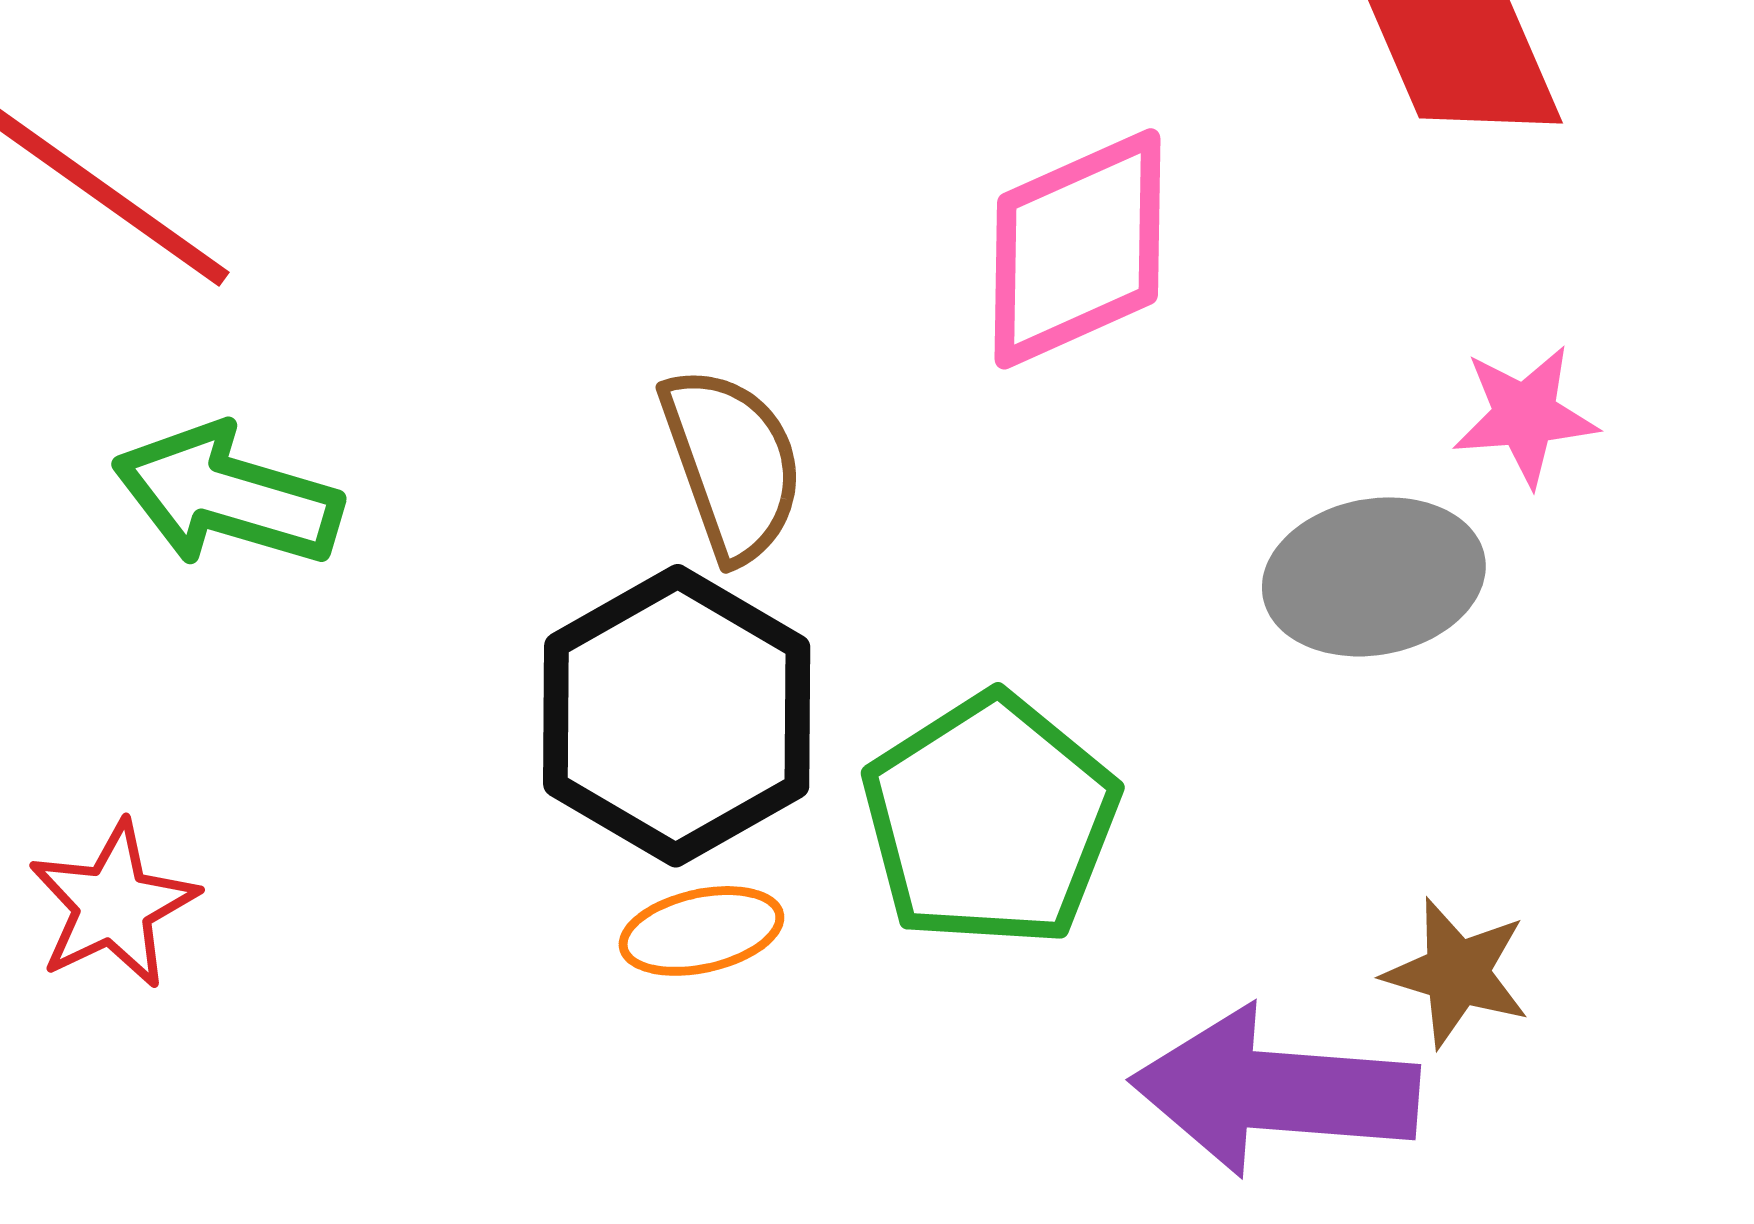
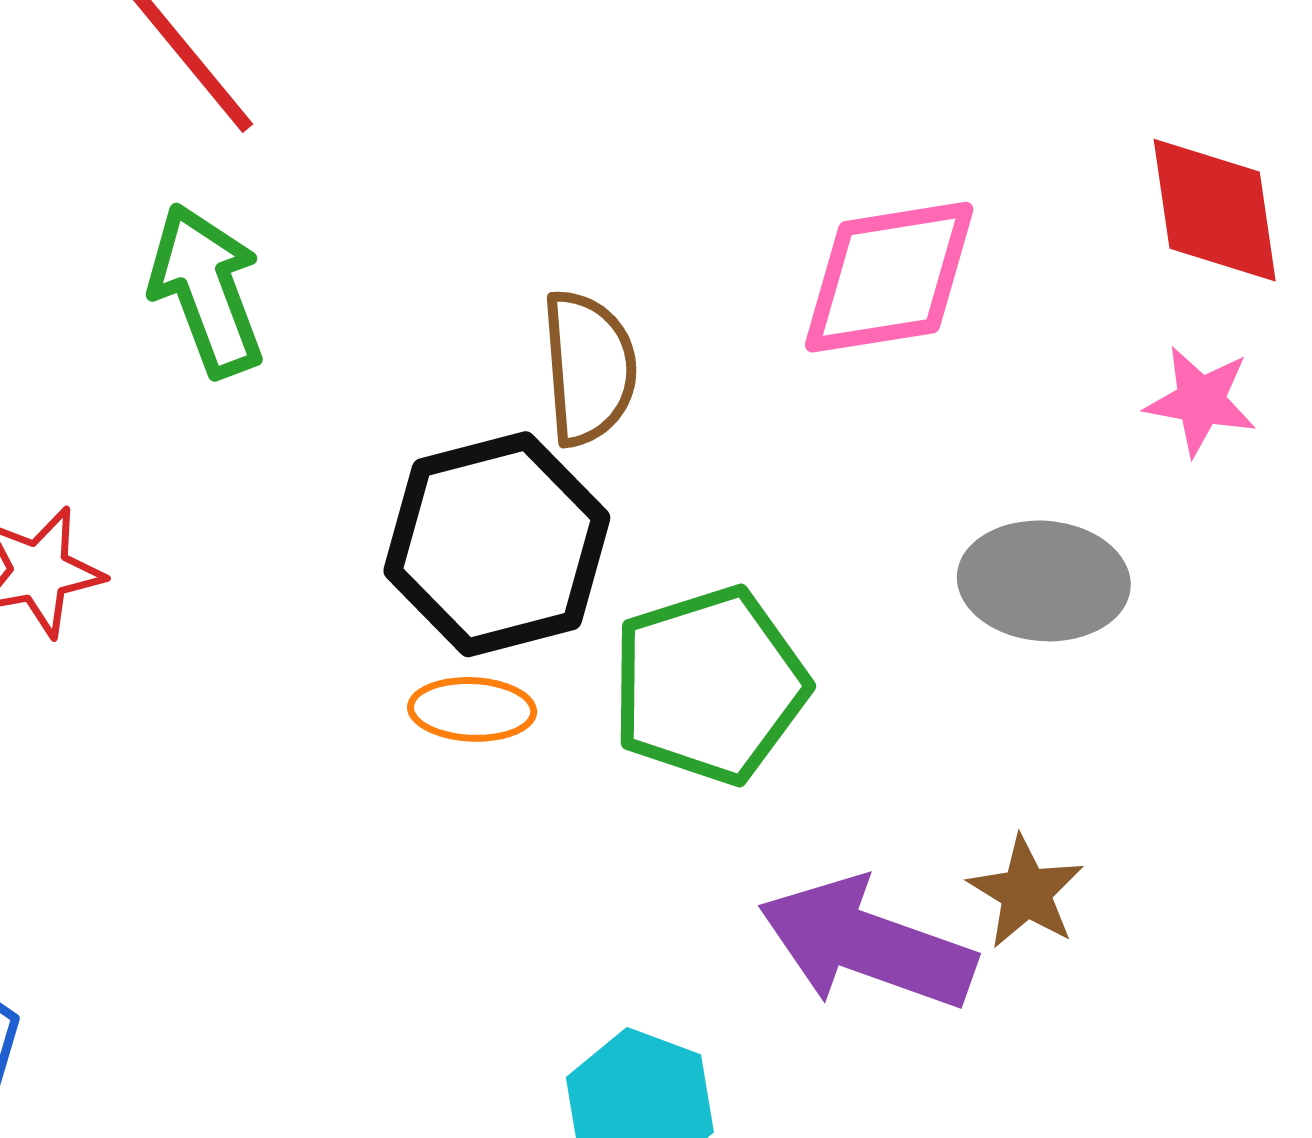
pink star: (1525, 415) -> (1201, 401), moved
green arrow: (227, 496) -> (207, 290), turned 38

